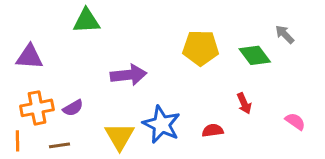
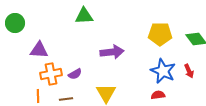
purple triangle: (29, 57) -> (39, 50), moved
blue star: (162, 124) -> (163, 71), moved
red semicircle: (213, 130) -> (158, 95), moved

